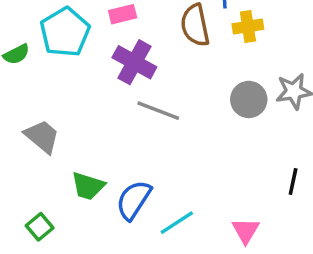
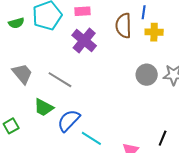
gray line: (158, 111) -> (60, 80), moved
black line: (293, 181) -> (163, 138), moved
cyan line: (177, 223) -> (91, 138), turned 55

